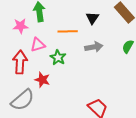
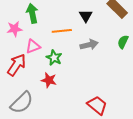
red arrow: (20, 62) -> (17, 65), turned 35
red star: (42, 80) -> (49, 80), moved

